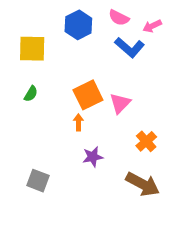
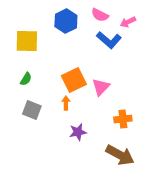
orange cross: (146, 141) -> (123, 119), turned 36
gray square: (38, 181) -> (32, 110), moved

